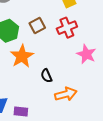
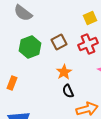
orange star: (22, 56) -> (64, 72), moved, size x0.7

